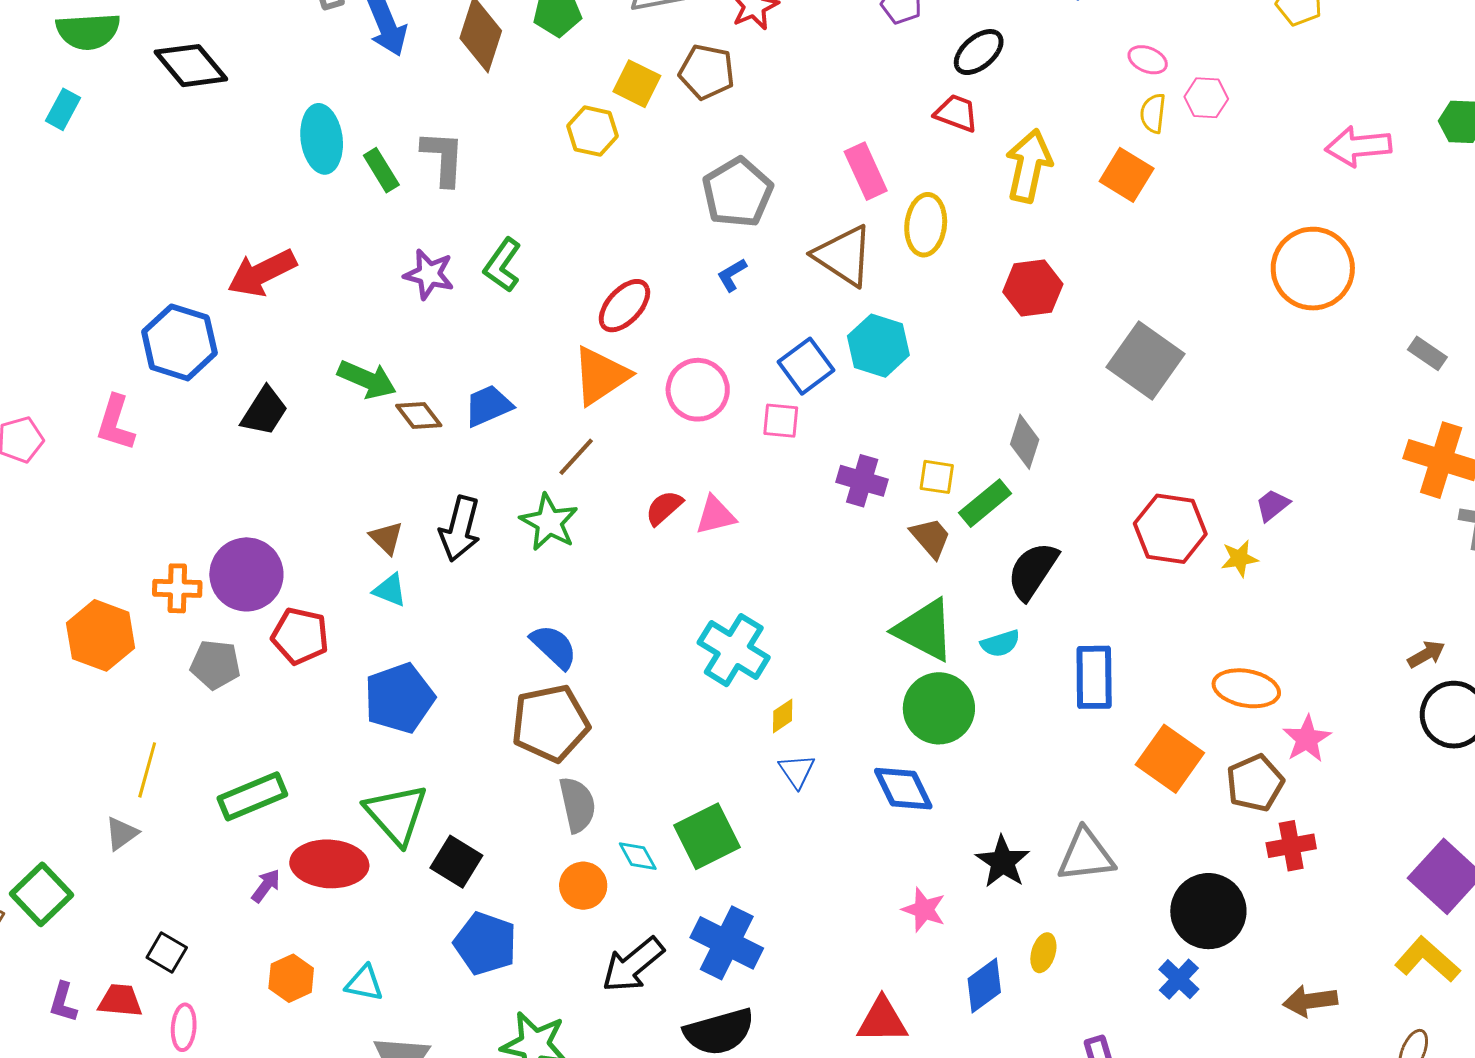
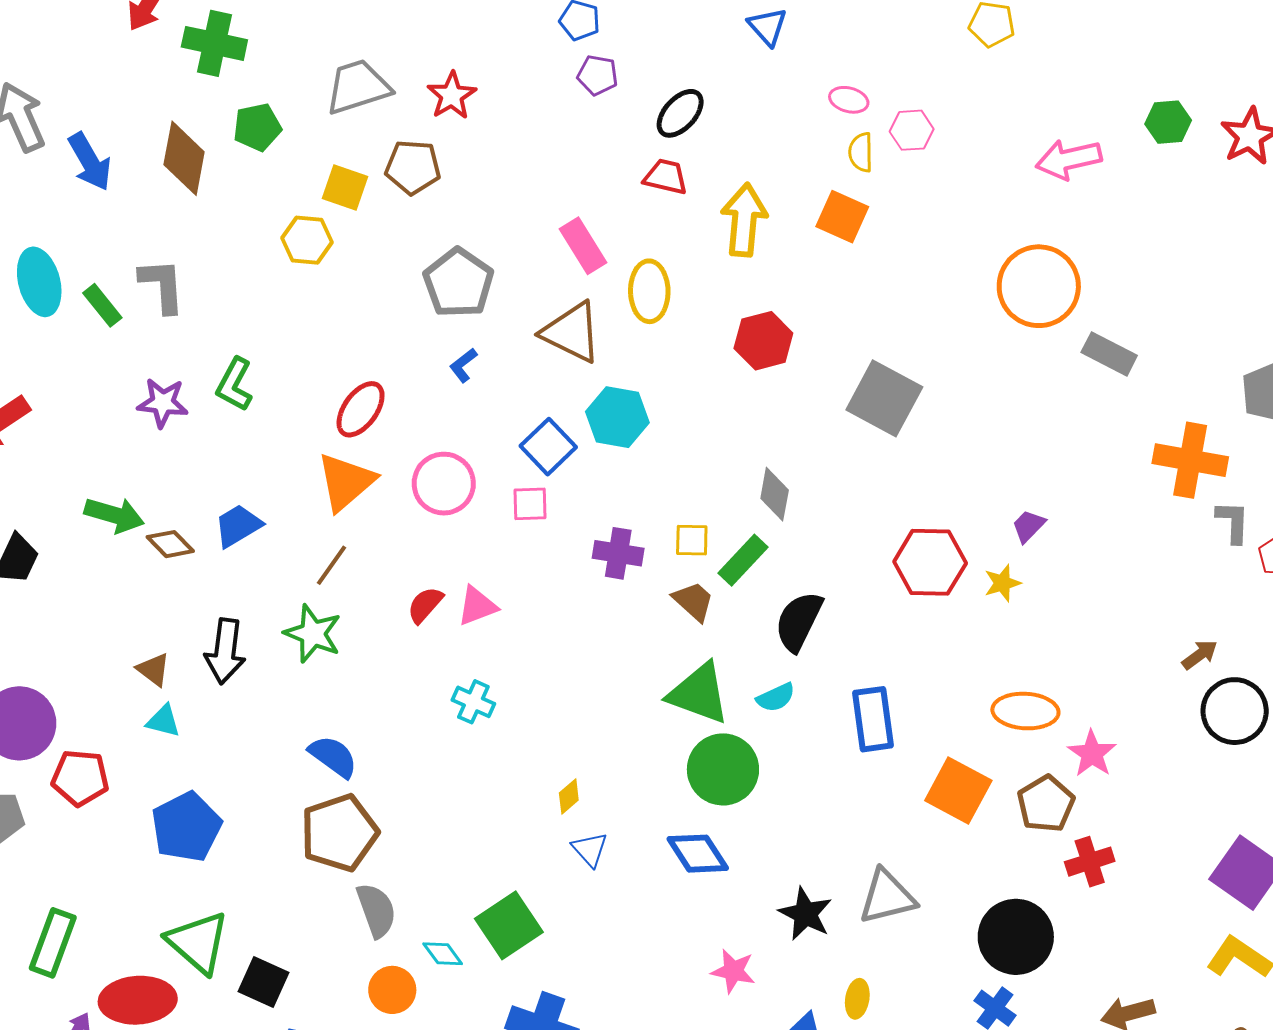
gray rectangle: (1427, 353) -> (1109, 354), moved, size x1.4
cyan cross: (734, 650) -> (473, 702), moved, size x0.6
green rectangle: (252, 796) -> (53, 943), turned -40

